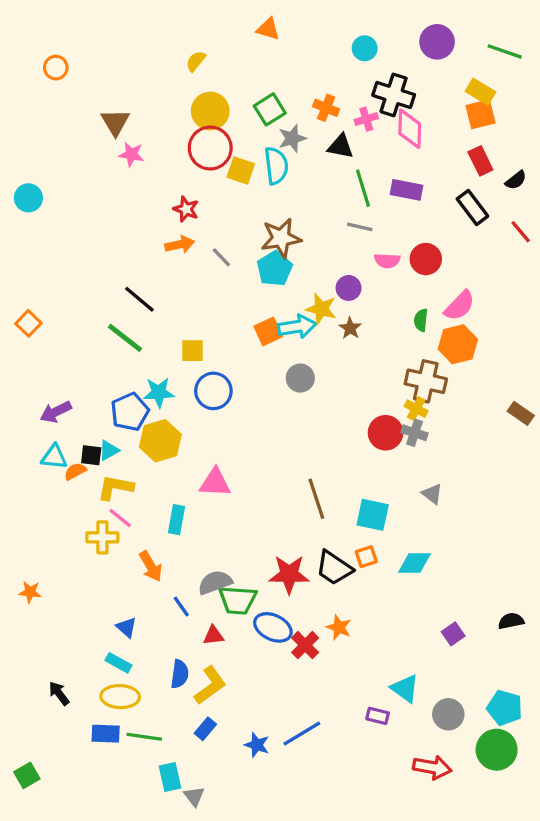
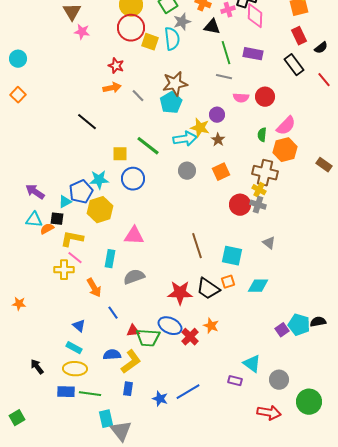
orange square: (28, 323) -> (18, 95), moved
orange square: (268, 331) -> (221, 172), moved
green line: (125, 338) -> (148, 146), moved
purple arrow: (56, 412) -> (35, 192), turned 60
brown rectangle: (521, 413) -> (324, 165), moved
cyan triangle: (109, 450) -> (65, 202), moved
gray semicircle: (215, 582) -> (134, 277), moved
green trapezoid: (238, 600) -> (148, 338), moved
blue semicircle: (180, 674) -> (112, 355), turned -102
cyan pentagon: (505, 708) -> (299, 325), moved
blue rectangle: (205, 729) -> (128, 389), turned -32
gray triangle: (194, 796) -> (121, 431), size x1.6

